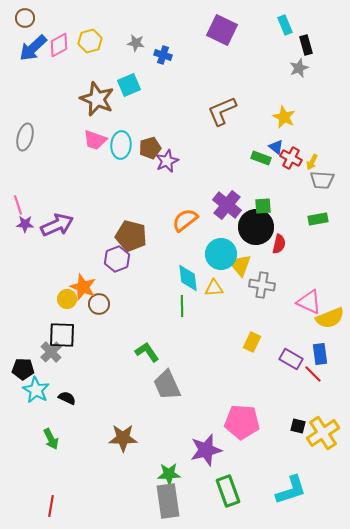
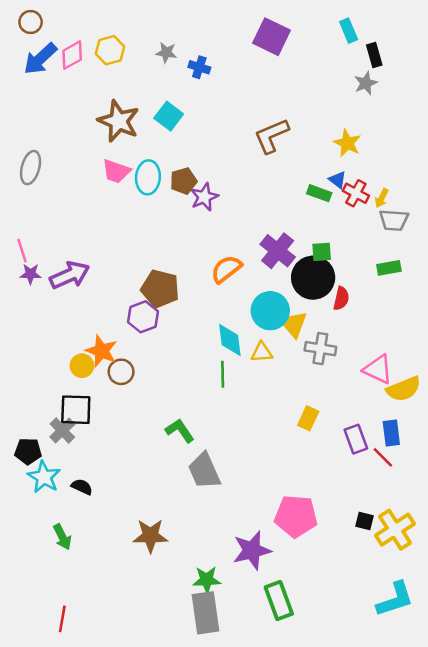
cyan square: (129, 85) -> (169, 116), moved, turned -30
purple rectangle: (291, 359) -> (356, 439), turned 40
cyan L-shape: (291, 490) -> (395, 599), moved

